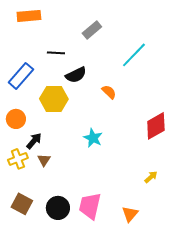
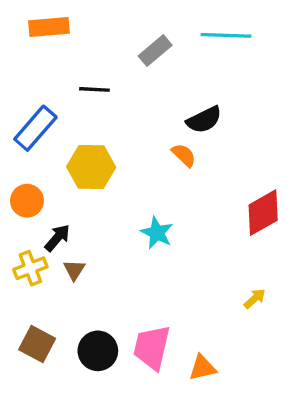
cyan line: (134, 55) -> (226, 35), moved, turned 48
black semicircle: (76, 75) -> (204, 120), moved
orange triangle: (130, 214) -> (202, 368), moved, turned 36

